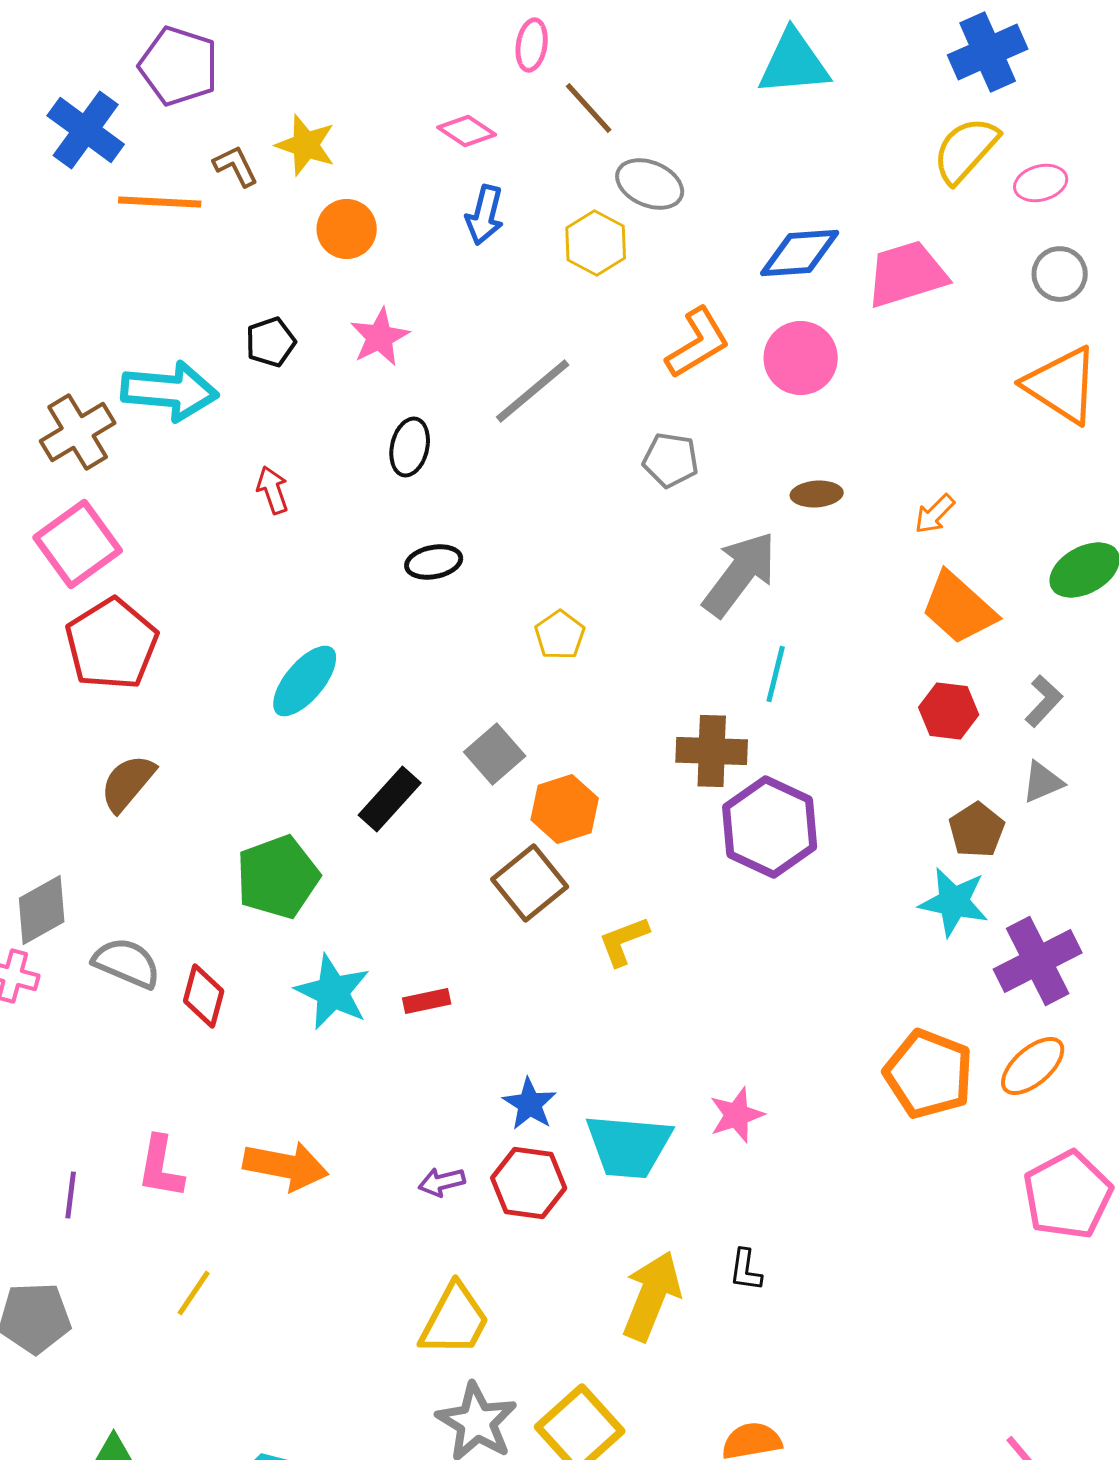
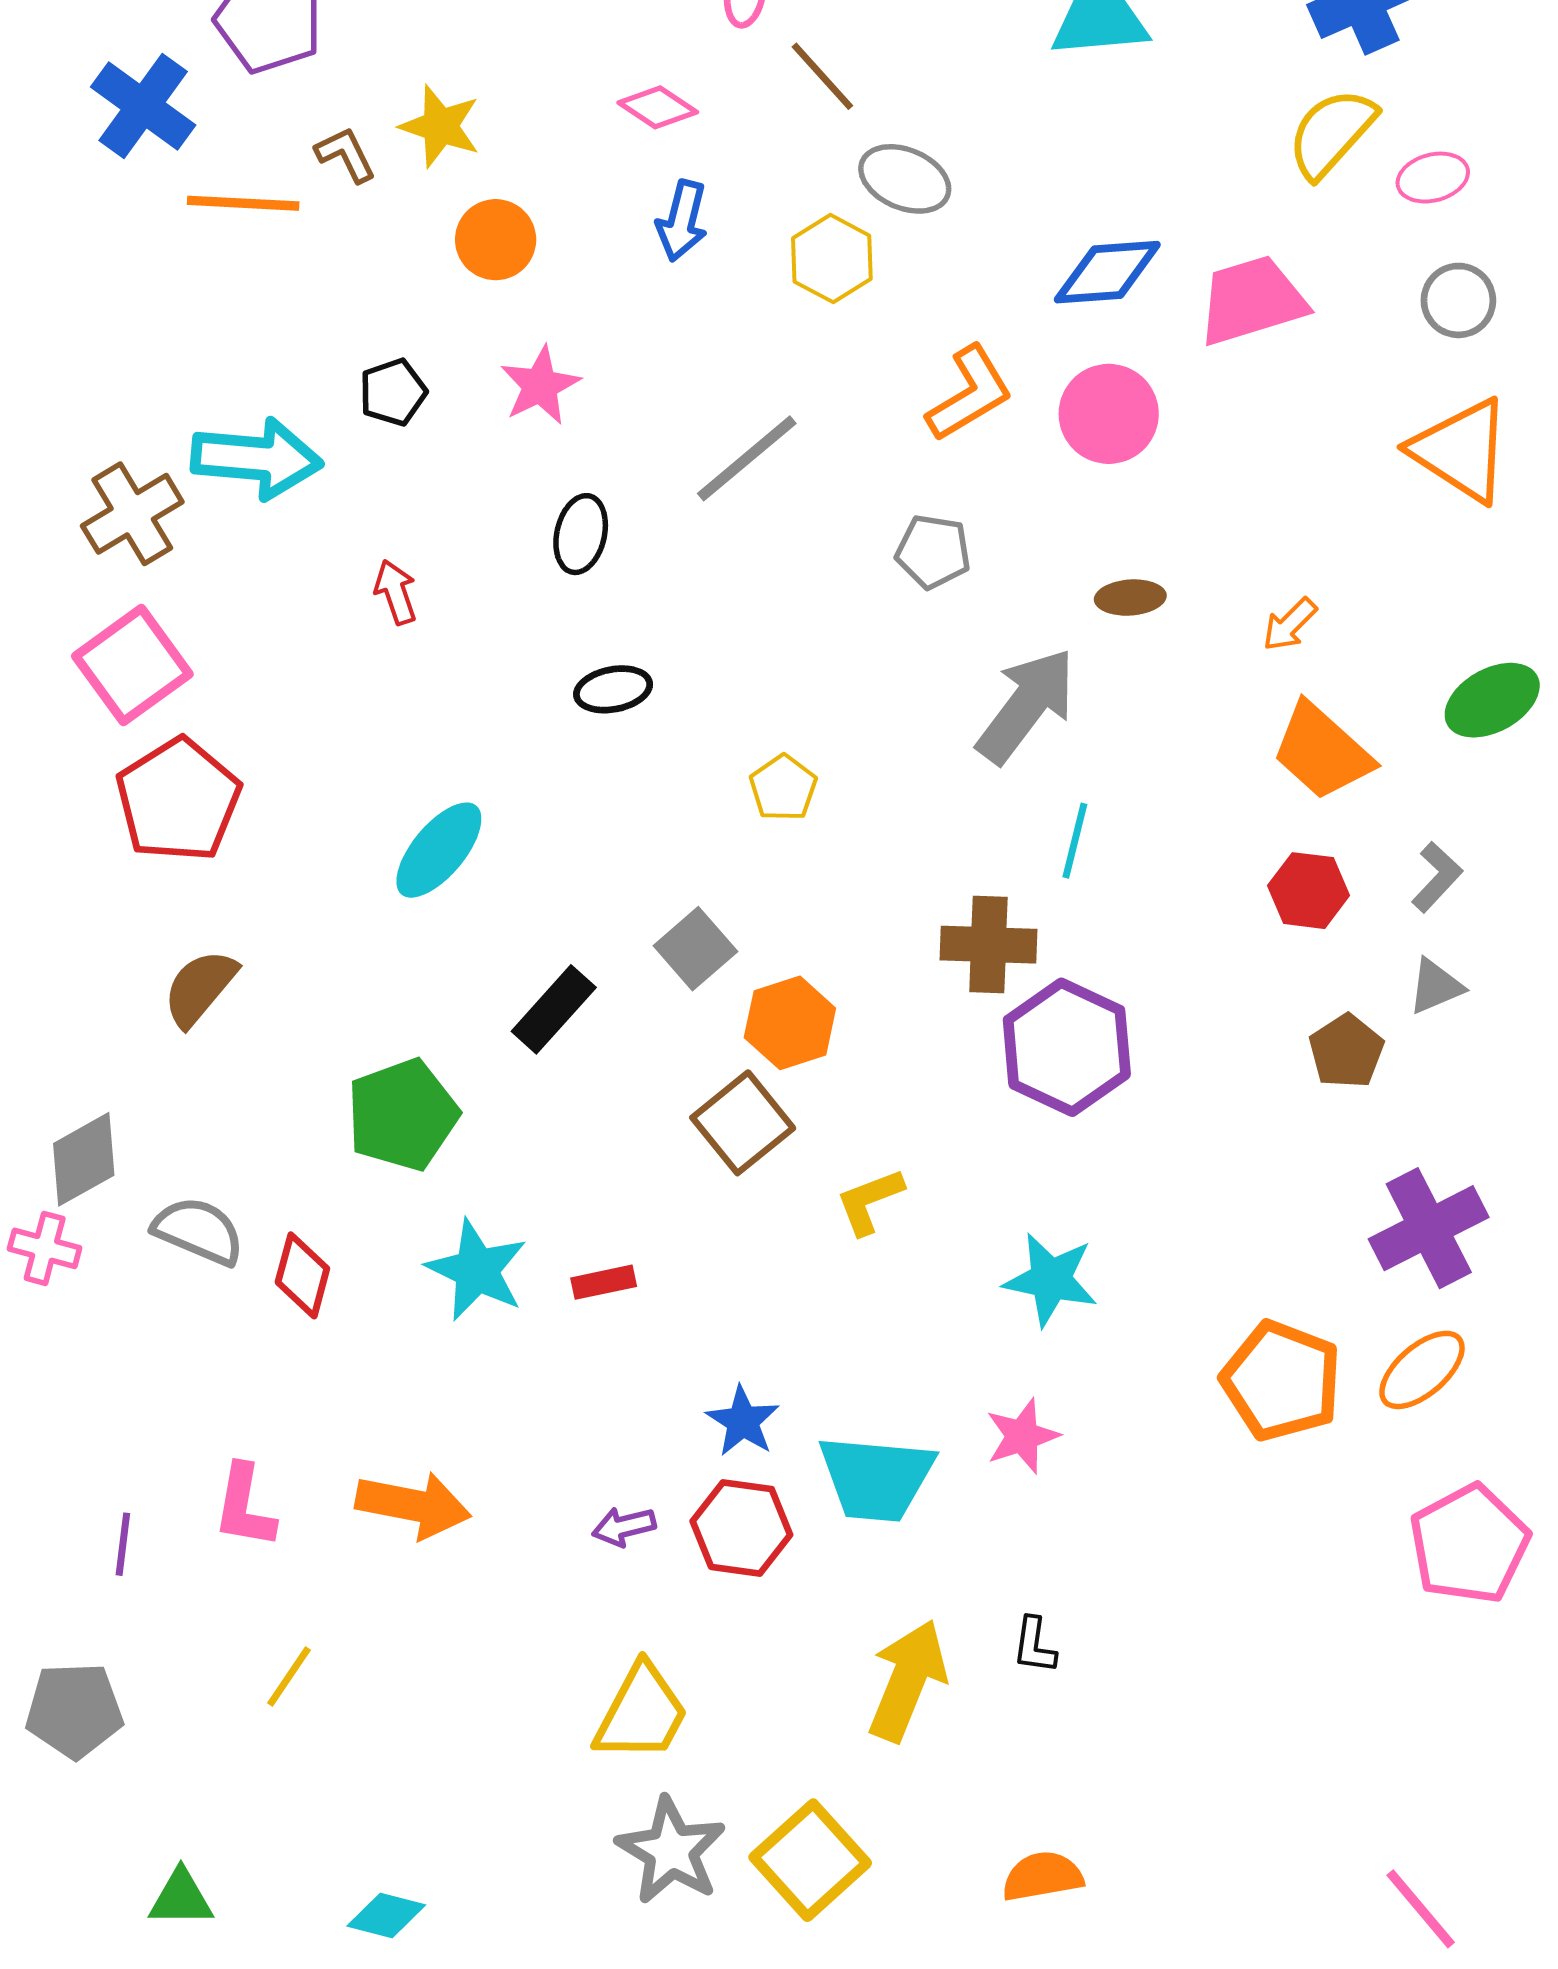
cyan star: (954, 902) -> (1051, 1279), moved

